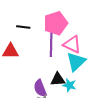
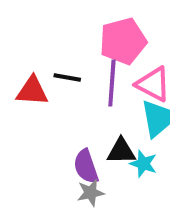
black line: (23, 27) -> (67, 78), moved

